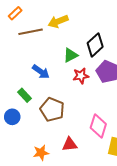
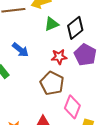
green triangle: (71, 55) -> (51, 24), moved
brown pentagon: (52, 110) -> (52, 83), moved

